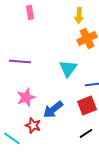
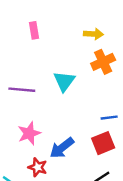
yellow arrow: (79, 15) -> (93, 34), turned -91
cyan triangle: (68, 68) -> (64, 81), moved

